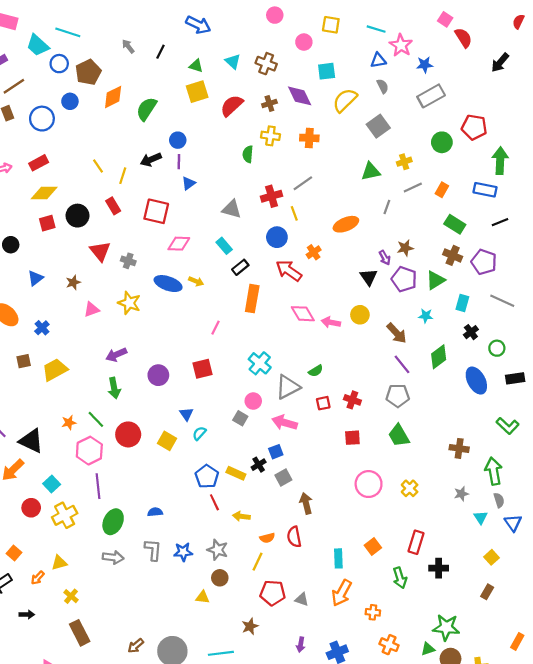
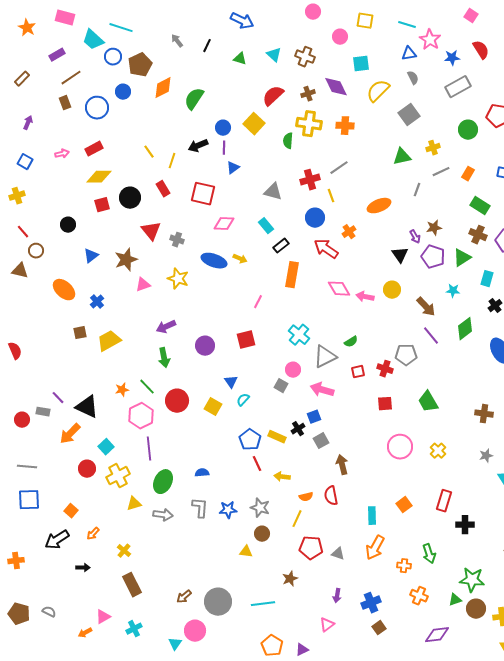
red semicircle: (463, 38) -> (481, 50), moved
yellow square: (197, 92) -> (254, 124), moved, turned -30
yellow cross: (270, 136) -> (309, 124), size x1.4
brown star: (73, 282) -> (126, 260), size x1.6
gray pentagon: (398, 396) -> (406, 355), moved
yellow triangle: (59, 563) -> (134, 504), moved
green arrow: (400, 578) -> (429, 554), moved

